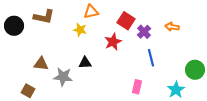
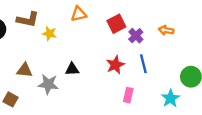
red square: (126, 21) -> (116, 24), turned 30
yellow star: (80, 30) -> (49, 33), moved
red star: (113, 42) -> (115, 65), moved

